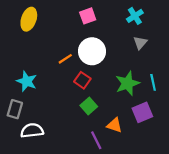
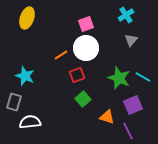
pink square: (88, 16) -> (86, 24), moved
red square: (82, 80) -> (77, 75), turned 35
cyan line: (153, 82) -> (143, 77), turned -49
green star: (127, 83) -> (119, 78), turned -30
purple line: (96, 140) -> (128, 131), moved

